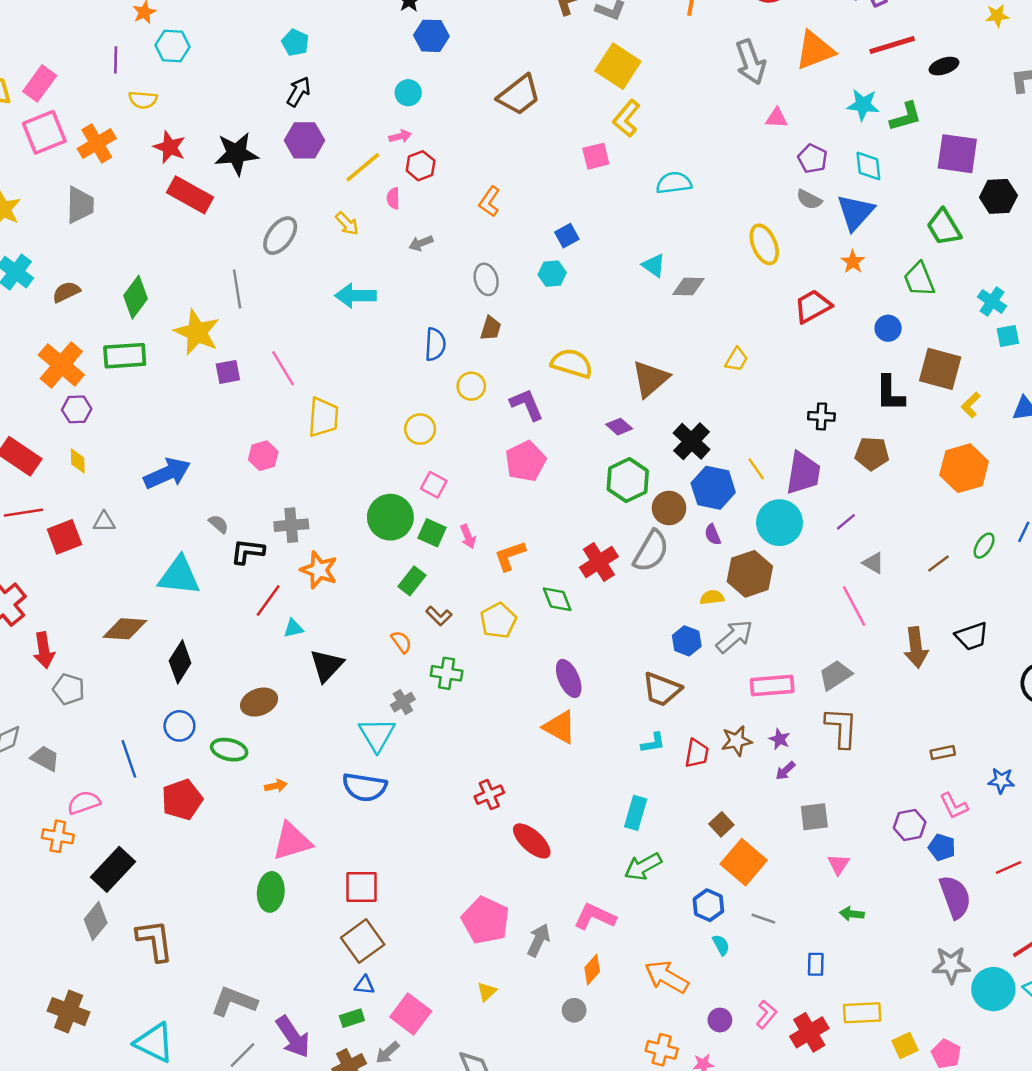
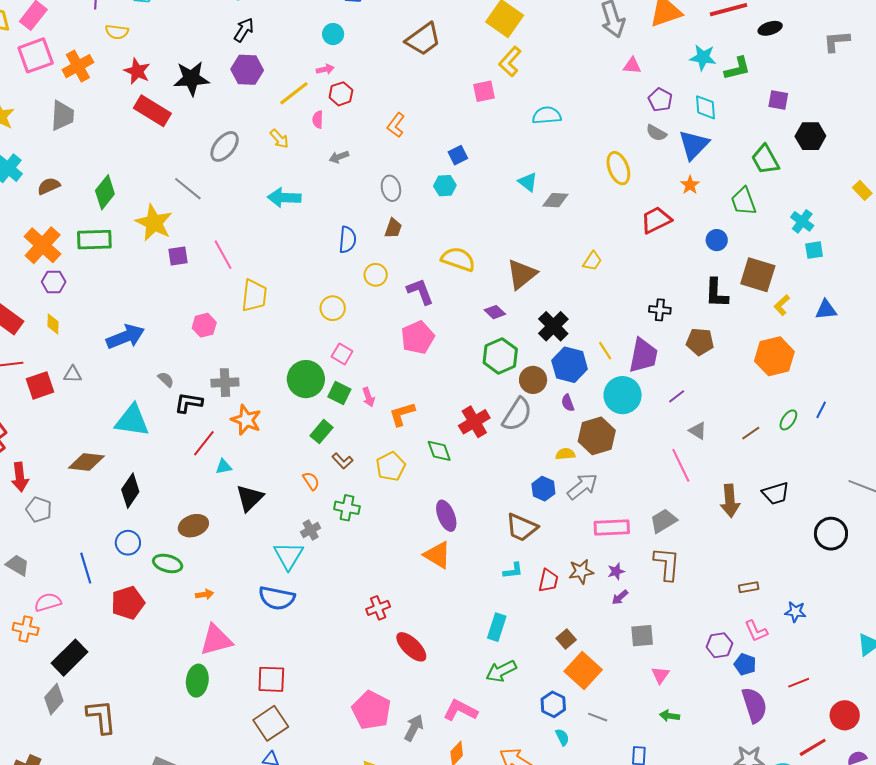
purple square: (957, 154) -> (778, 100), size x0.6
gray line: (237, 289) -> (188, 189), turned -44
purple star: (780, 739) -> (616, 571), turned 30

